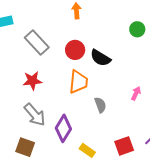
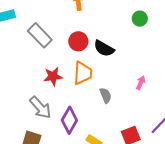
red star: (32, 81) -> (53, 76), moved

